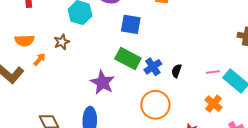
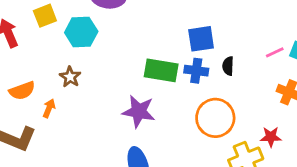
blue square: (131, 24) -> (201, 39), moved
blue cross: (153, 67) -> (196, 71), turned -30

